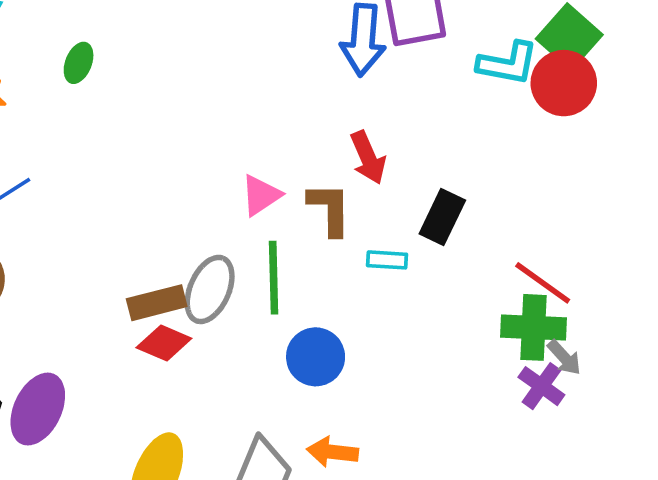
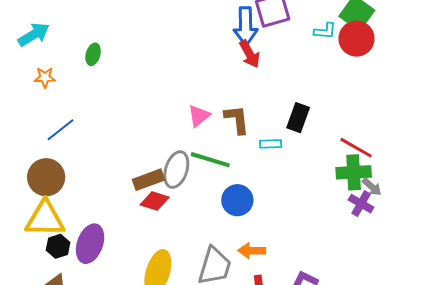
cyan L-shape: (508, 63) -> (325, 31), size x0.7
red arrow: (368, 158) -> (250, 54), moved
green line: (274, 278) -> (210, 160), turned -66

